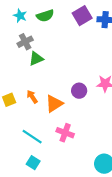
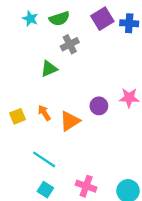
gray cross: (25, 42) -> (70, 44), moved
pink cross: (65, 133) -> (86, 186), moved

